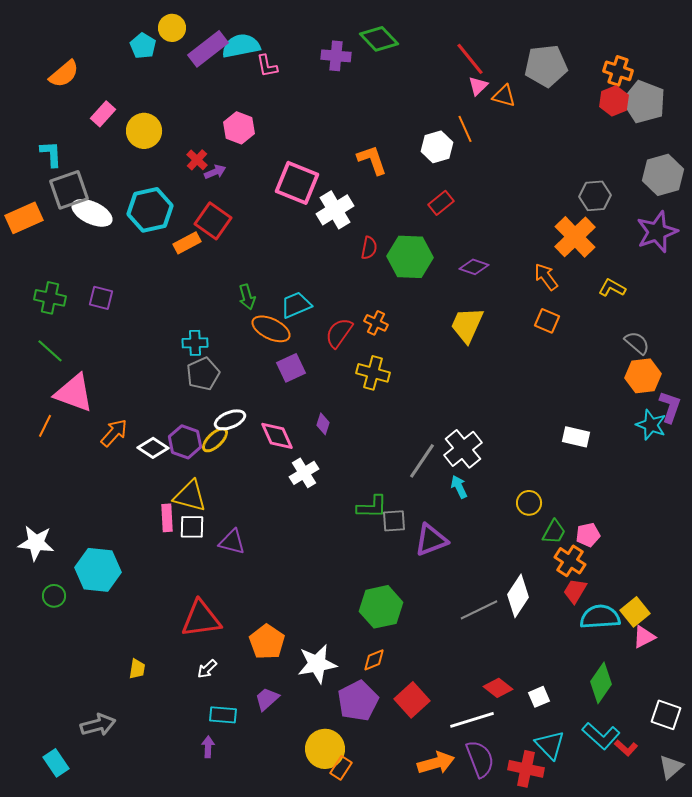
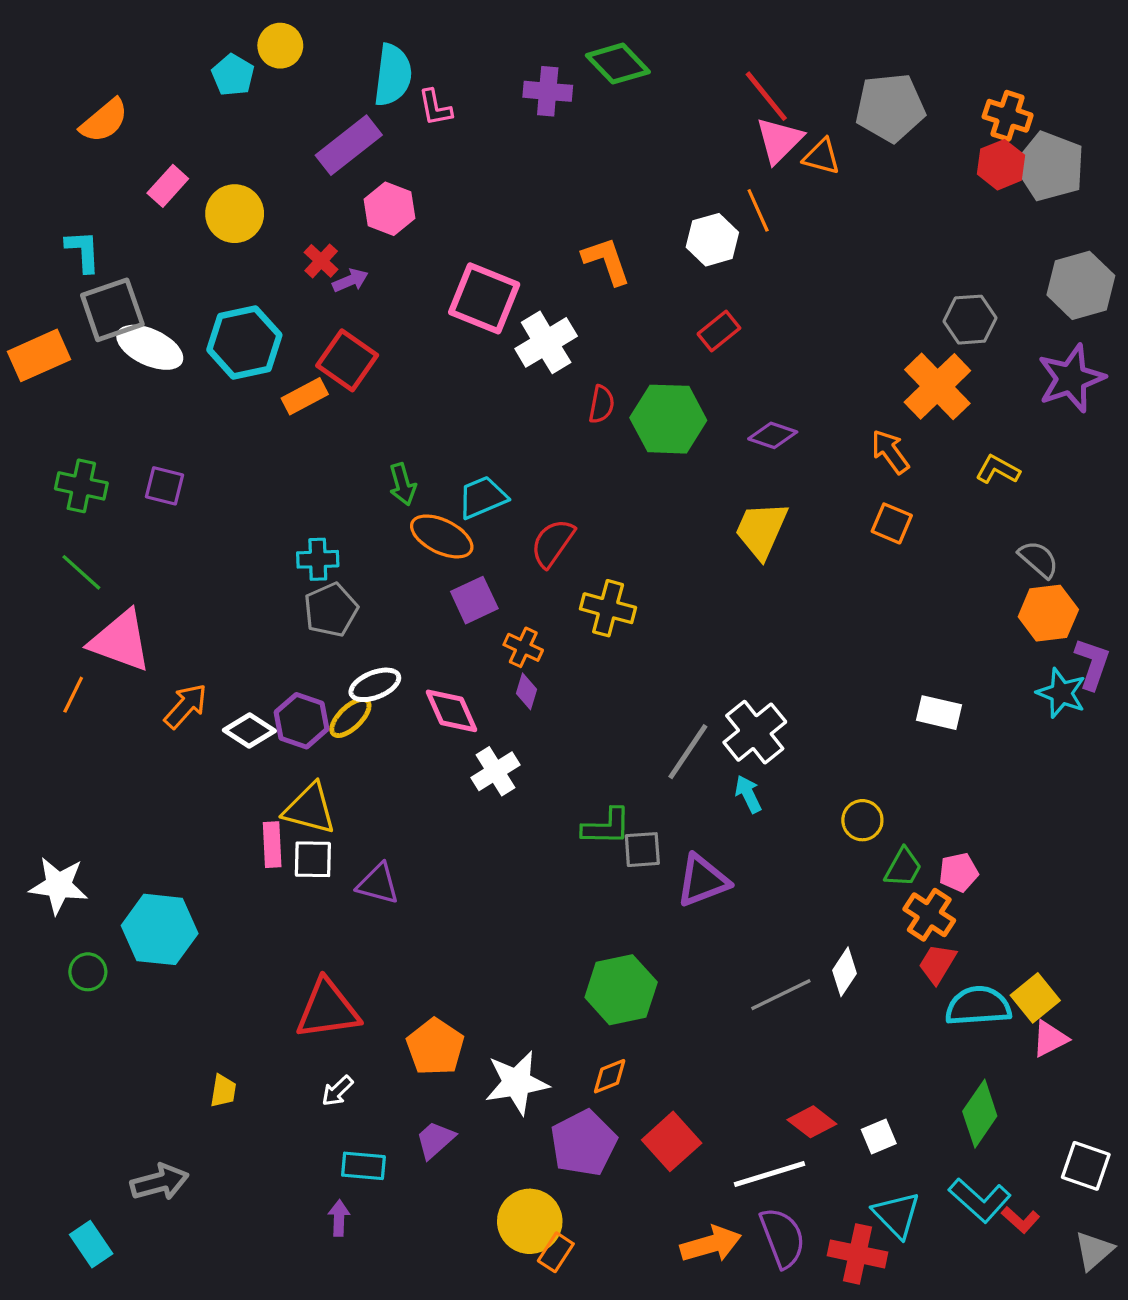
cyan semicircle: (241, 46) -> (393, 75), turned 108
purple rectangle: (208, 49) -> (349, 145), moved
pink triangle: (478, 86) -> (779, 140), size x1.5
orange cross: (376, 323) -> (523, 647), moved
white diamond: (518, 596) -> (844, 972), size x0.7

